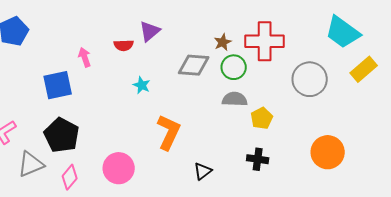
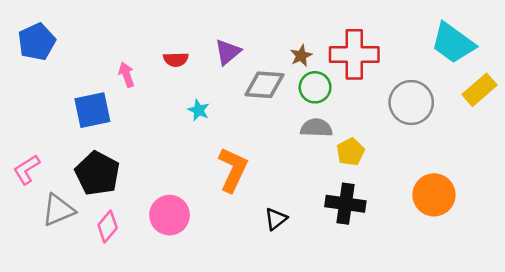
purple triangle: (150, 31) -> (228, 52), moved
black cross: (258, 159) -> (345, 204), size x1.4

